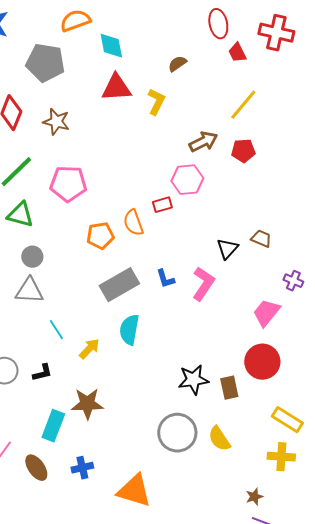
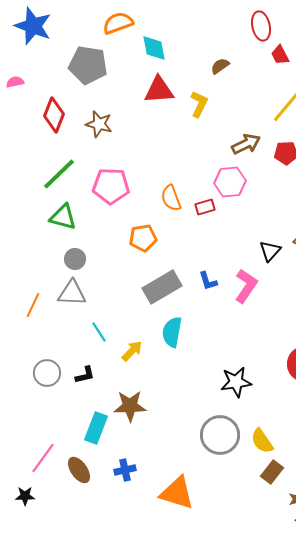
orange semicircle: (133, 223) -> (171, 198), moved
brown rectangle: (229, 388) -> (272, 472), moved, turned 50

